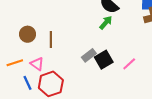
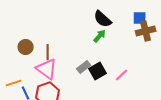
orange line: (15, 63) -> (14, 83), moved
pink triangle: (37, 64) -> (47, 69), moved, size x1.6

